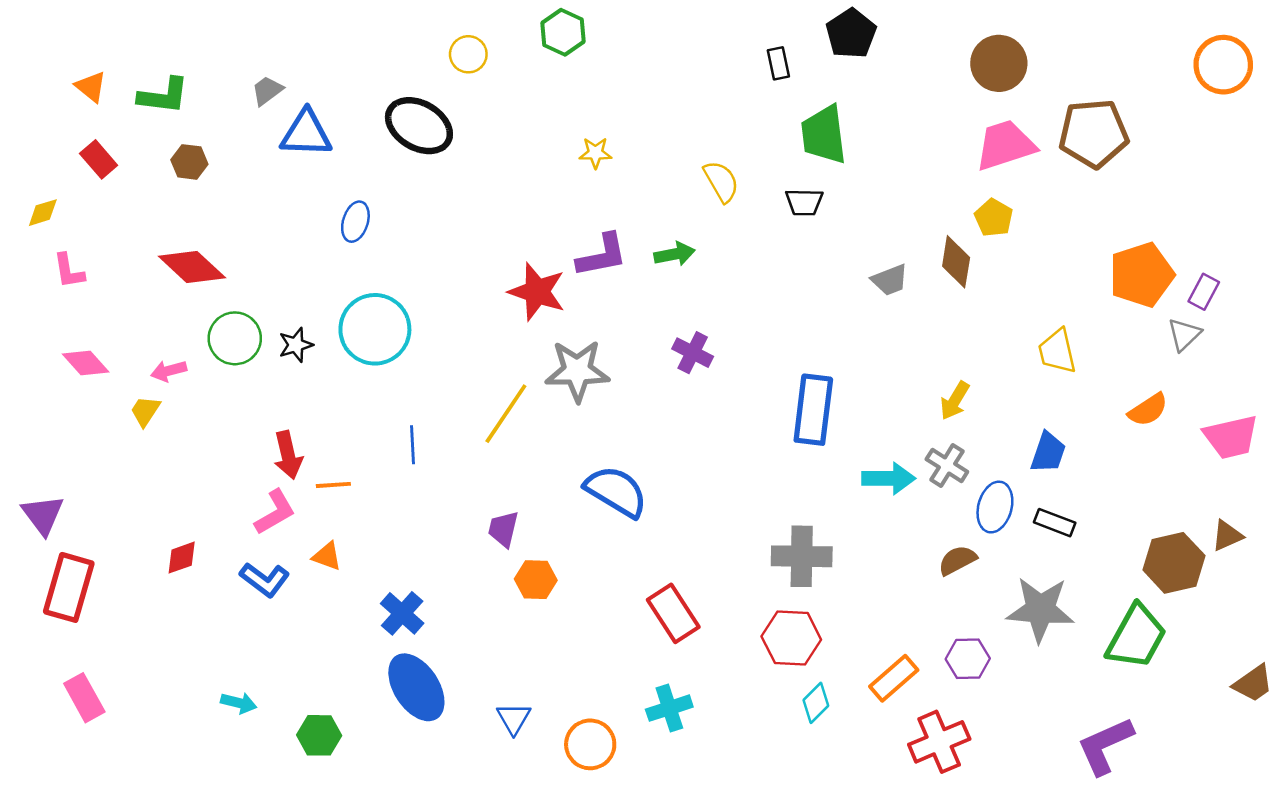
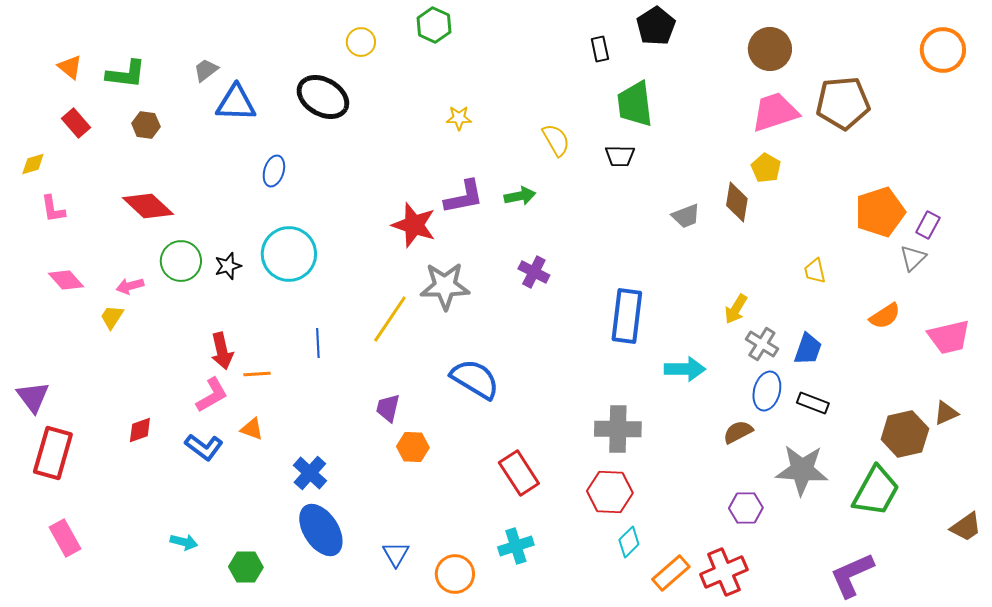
yellow trapezoid: (1057, 351) -> (815, 271), size x0.7
gray cross: (947, 465) -> (762, 344), moved
orange rectangle: (894, 678) -> (671, 573), moved

